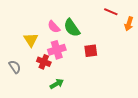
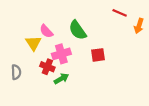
pink semicircle: (54, 27) -> (46, 31), moved
gray semicircle: (15, 67) -> (16, 72), turned 32
green arrow: (57, 84) -> (61, 79), moved

